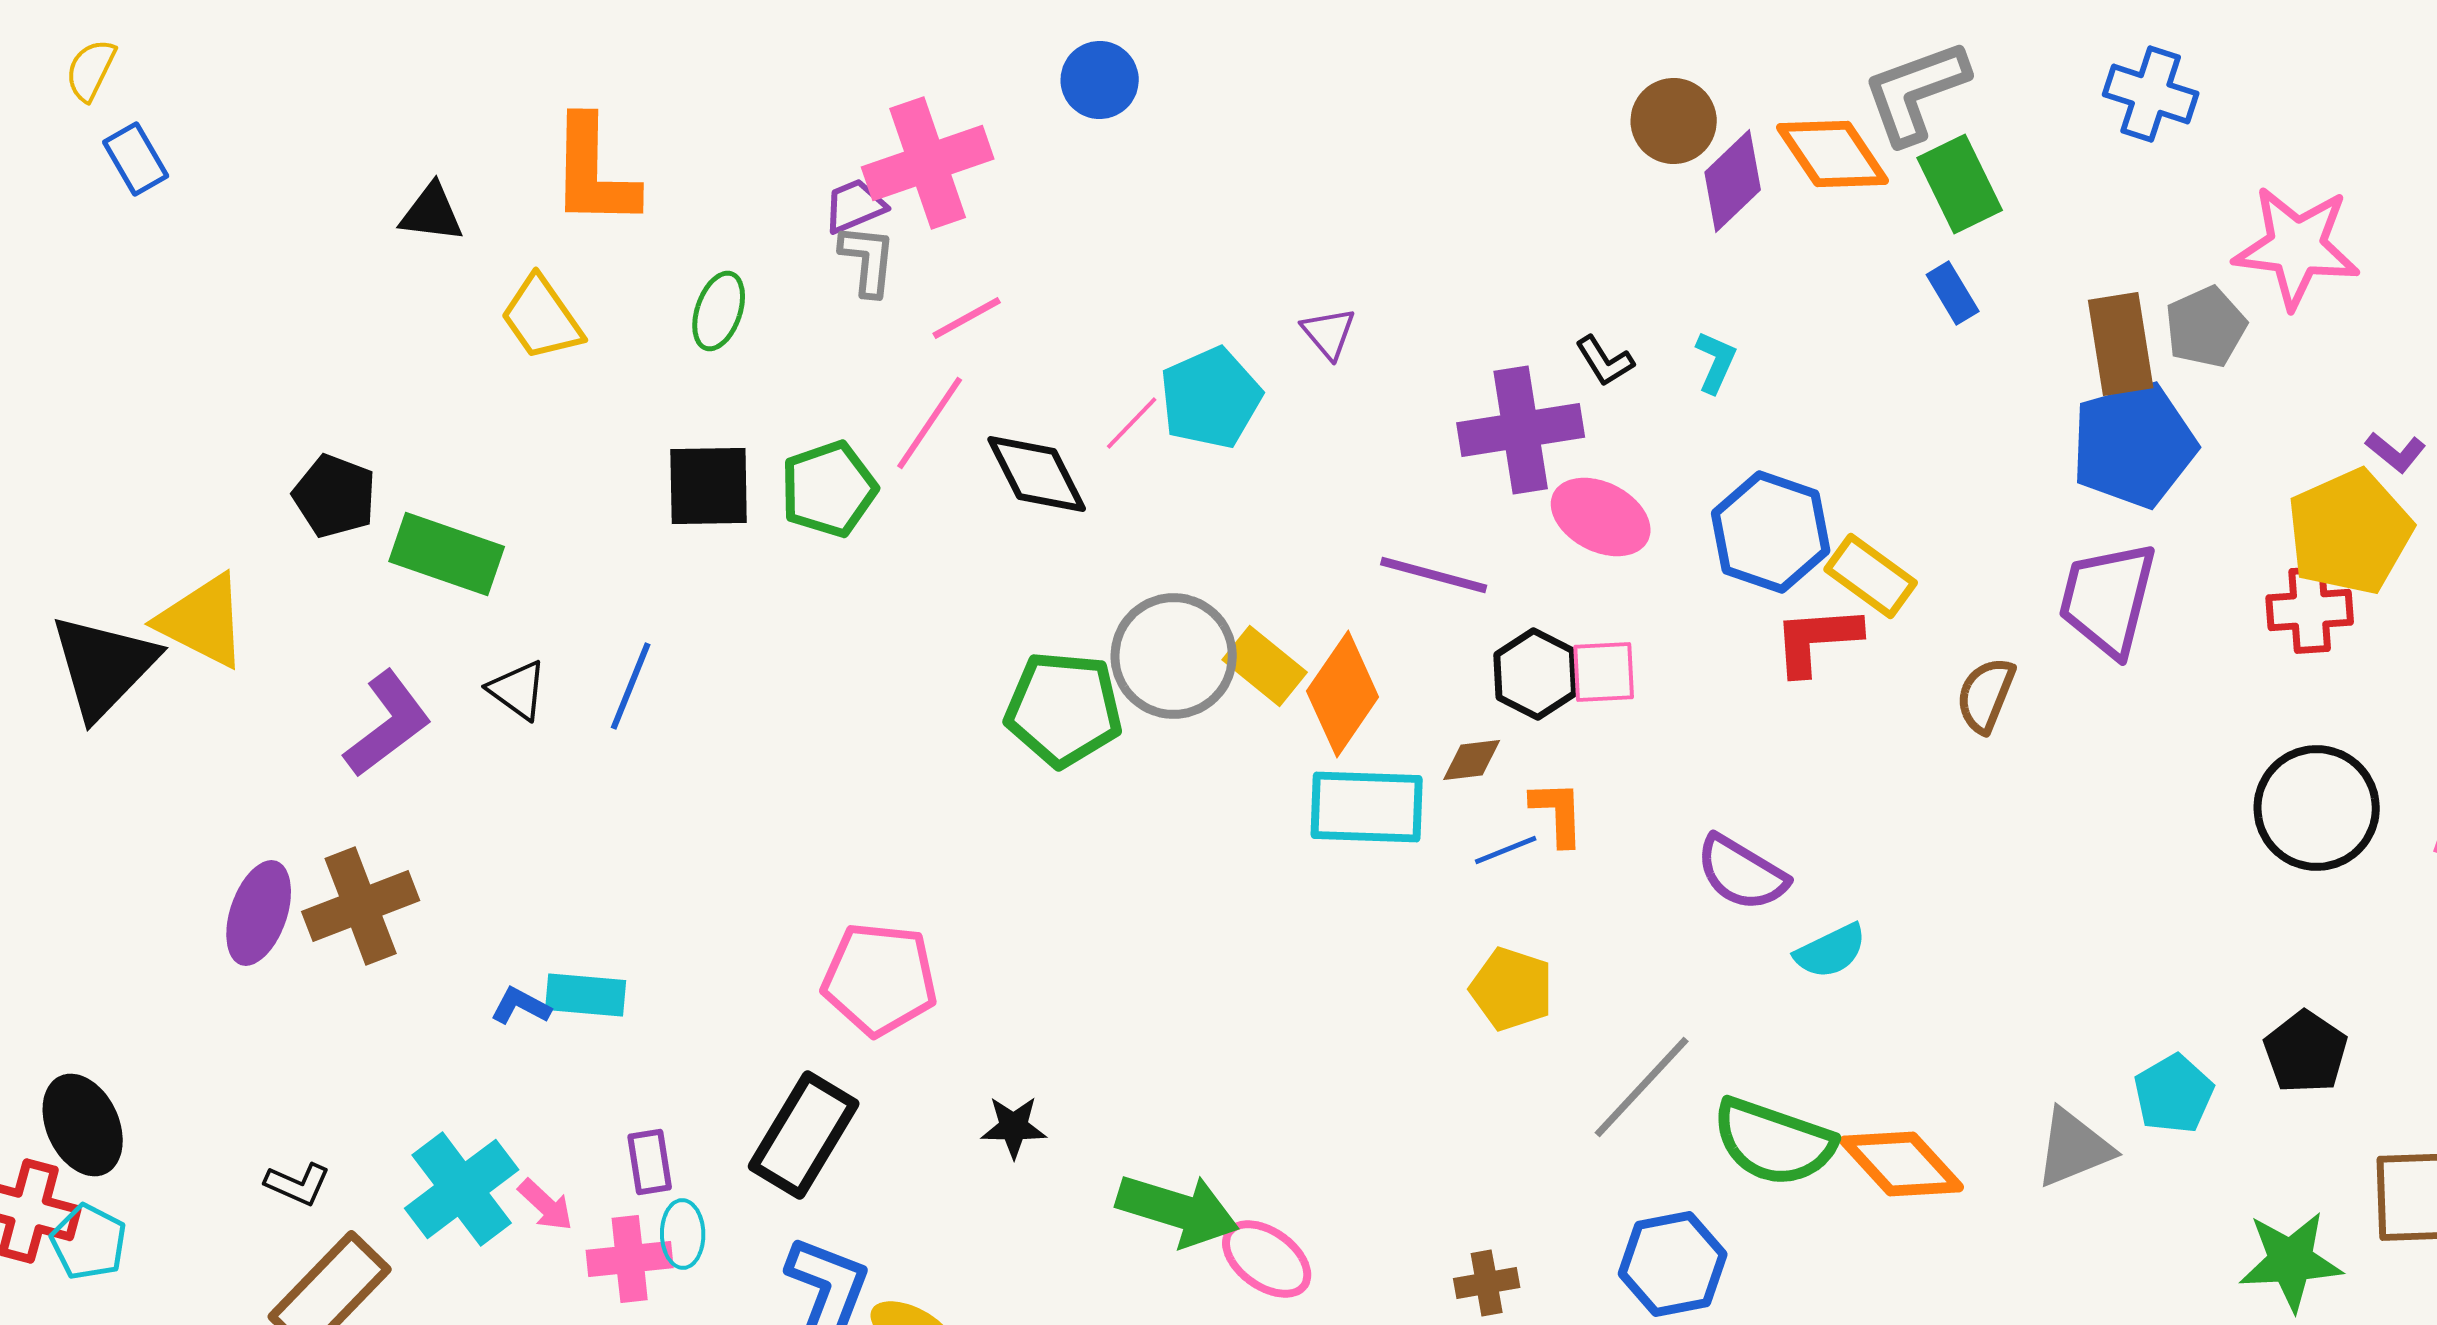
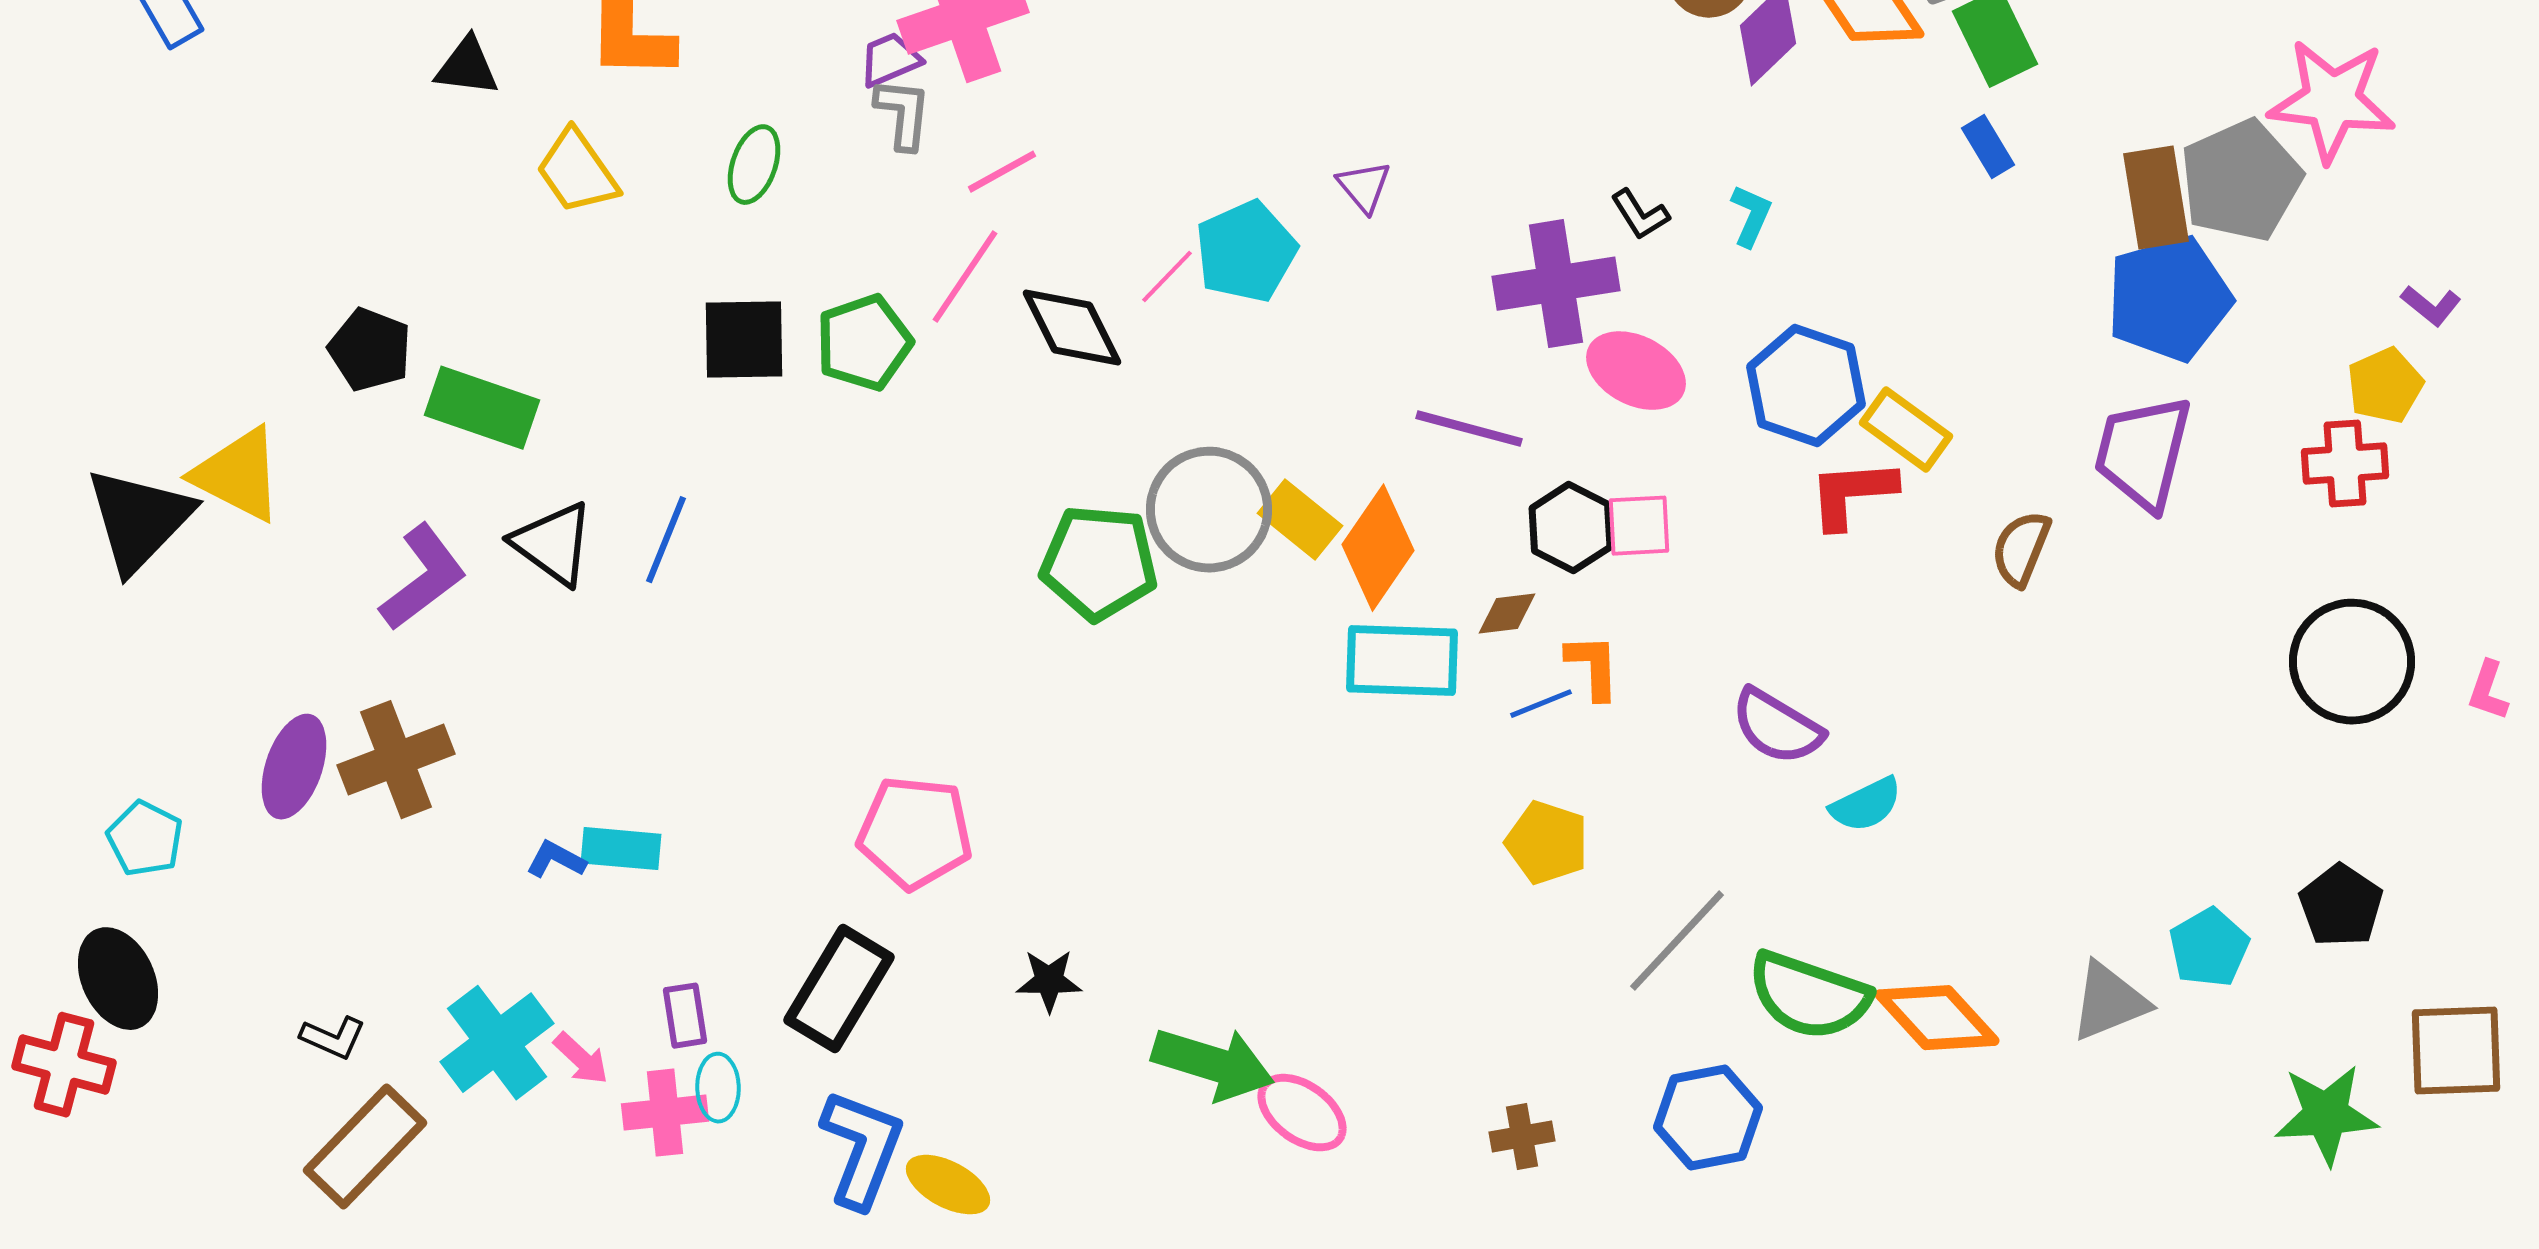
gray pentagon: (2206, 327) -> (2241, 181), size x1.5
yellow pentagon: (2350, 532) -> (2385, 386), size x0.6
black triangle: (518, 690) -> (553, 544), size x1.4
cyan pentagon: (89, 1242) -> (145, 839), moved

